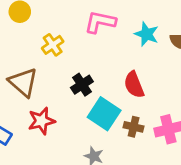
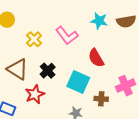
pink L-shape: (100, 22) -> (67, 36), moved, turned -130
black cross: (82, 85) -> (48, 71), moved
brown cross: (134, 127) -> (101, 99), moved

